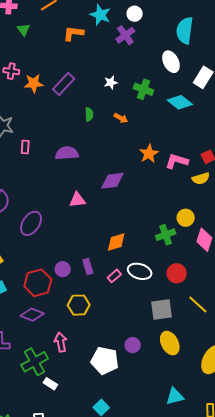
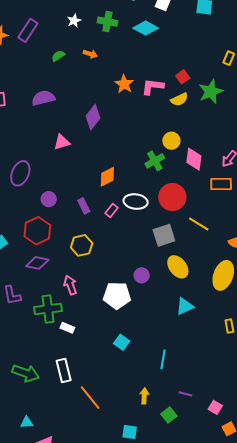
green semicircle: (89, 114) -> (58, 56), turned -112
purple diamond: (112, 181) -> (93, 117), turned -35
purple circle: (63, 269) -> (49, 199), moved
red circle: (177, 273) -> (172, 197), size x1.4
green cross: (35, 362) -> (48, 309), turned 32
cyan triangle: (175, 396) -> (185, 306), moved

